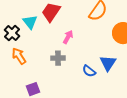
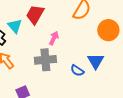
gray cross: (58, 58) -> (45, 60), size x1.5

